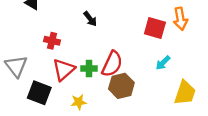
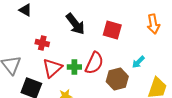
black arrow: (90, 19) -> (75, 24), size x1.6
red square: (155, 28) -> (112, 30), moved
brown hexagon: (121, 86) -> (117, 79), moved

